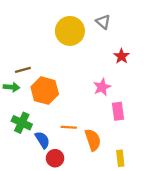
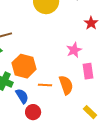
orange hexagon: (45, 91) -> (24, 66), moved
orange semicircle: (93, 140) -> (66, 85), moved
yellow rectangle: (120, 158) -> (90, 112), turned -40

